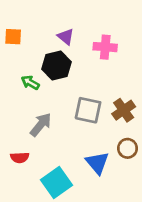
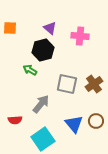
green arrow: (30, 83) -> (30, 70), moved
gray arrow: (41, 125) -> (41, 104), moved
brown circle: (128, 148) -> (96, 121), moved

